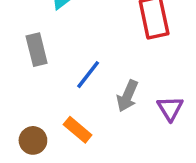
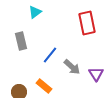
gray arrow: (127, 96) -> (72, 67), turned -72

